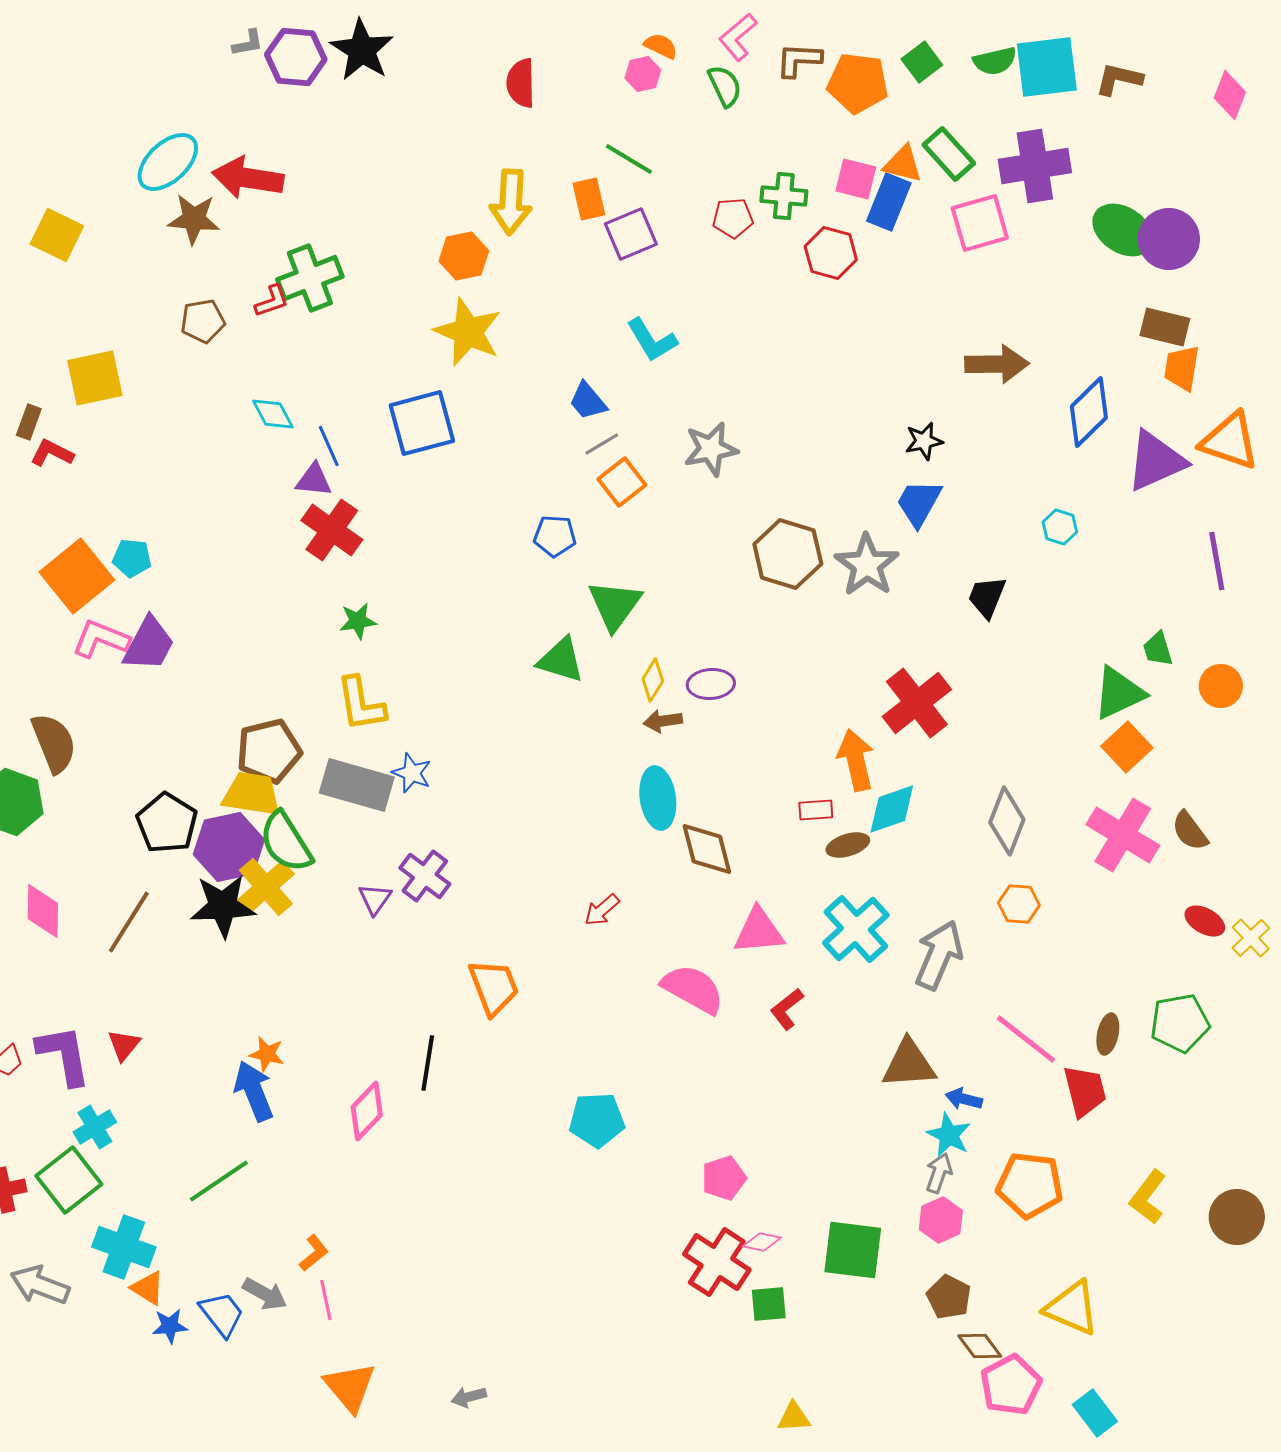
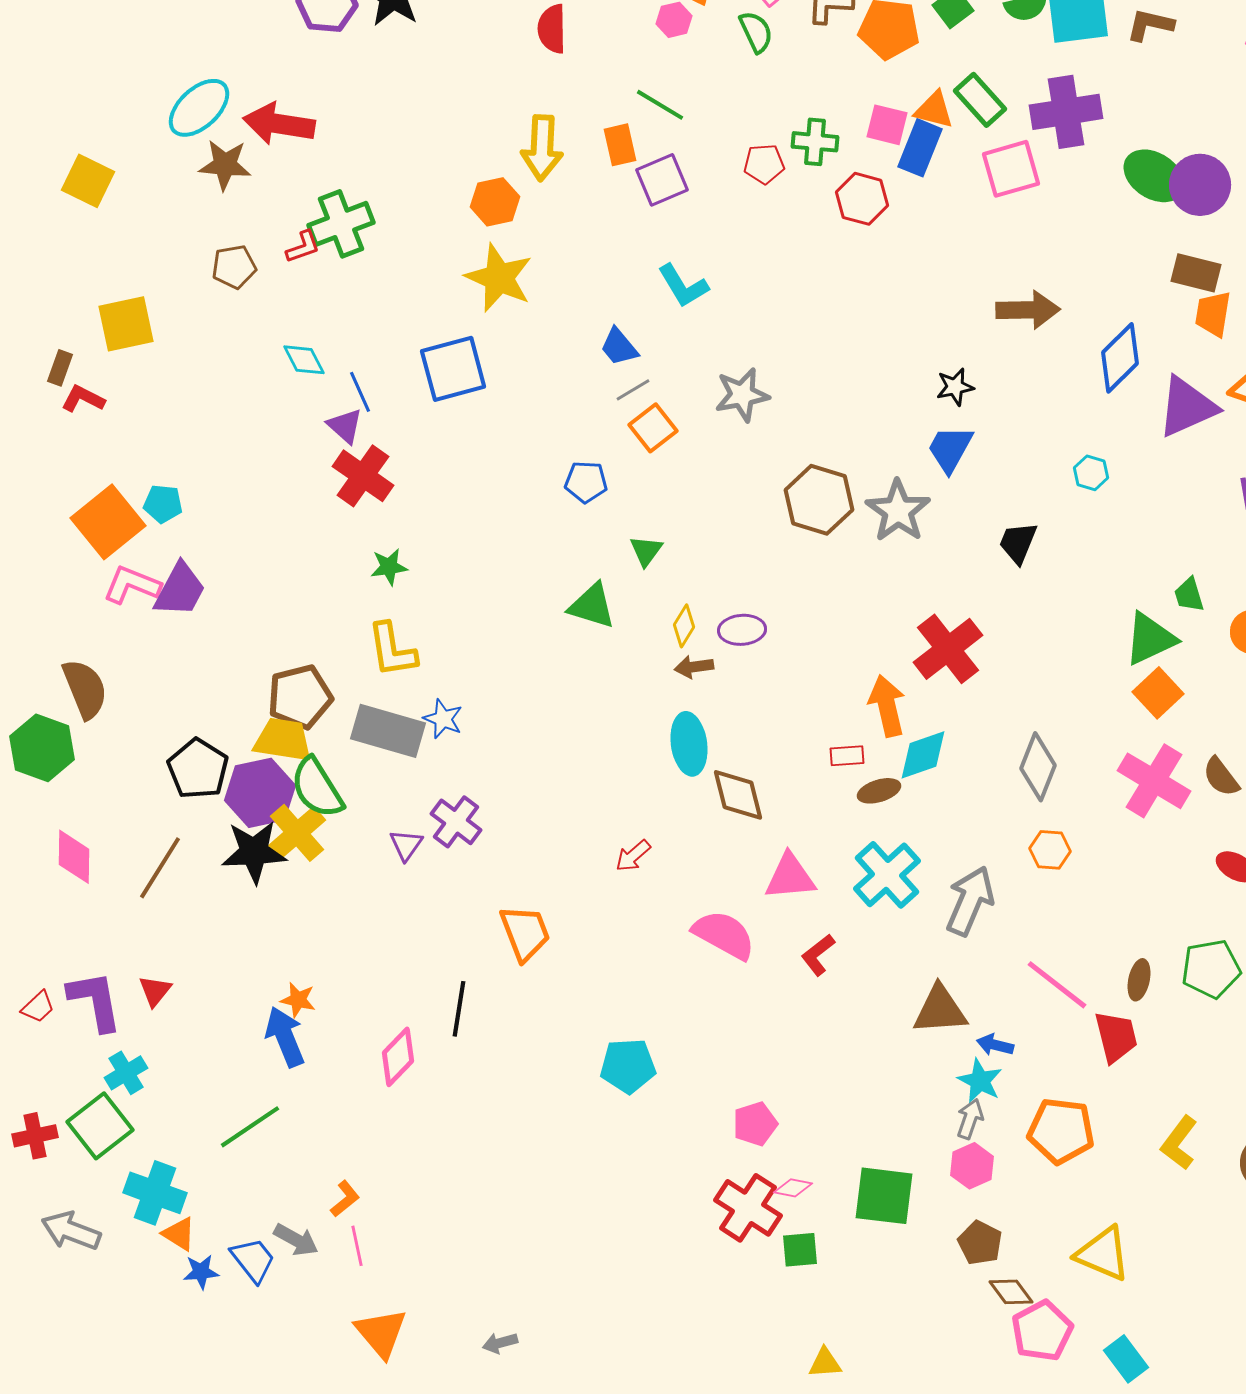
purple triangle: (314, 480) -> (345, 426), turned 36
green triangle: (615, 605) -> (646, 551), size x0.6

